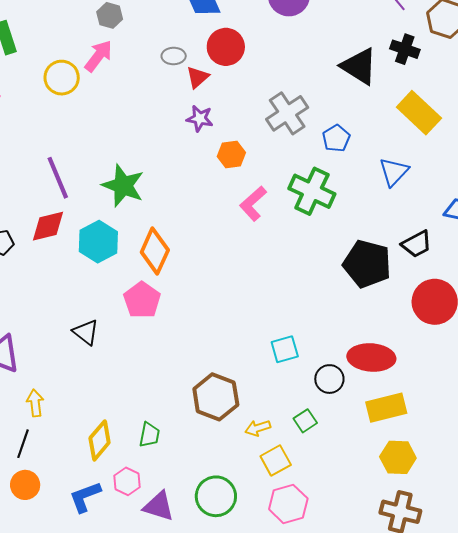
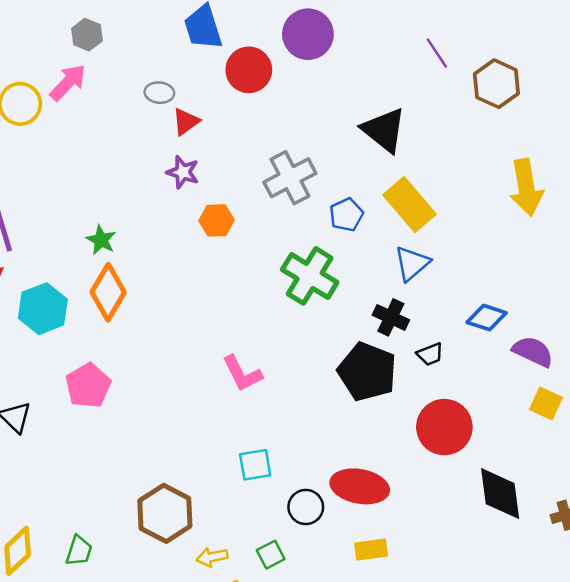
red circle: (226, 47) -> (249, 70), moved
black cross: (405, 49) -> (391, 317), moved
yellow rectangle: (419, 113) -> (410, 205), moved
green star: (123, 186) -> (101, 240), moved, size x0.6
pink L-shape: (253, 204) -> (242, 373), moved, turned -81
black trapezoid: (417, 244) -> (430, 354), size x0.7
orange diamond: (155, 251) -> (108, 292), moved
yellow rectangle: (386, 408) -> (371, 550), size x0.7

